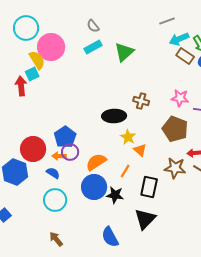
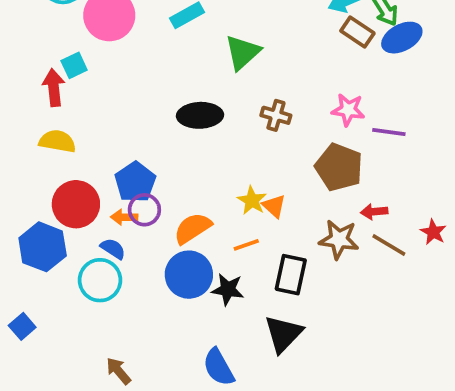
green triangle: (124, 52) -> (243, 52), moved
yellow semicircle: (37, 60) -> (57, 141), moved, turned -48
black ellipse: (114, 116) -> (200, 115), moved
yellow star: (128, 137) -> (252, 201), moved
orange line: (125, 171) -> (246, 245), turned 40
cyan circle: (55, 200) -> (100, 280), moved

